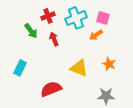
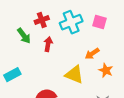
orange arrow: (96, 35) -> (92, 54), moved
red arrow: (54, 39) -> (48, 44), turned 32
cyan rectangle: (20, 68) -> (12, 75), turned 35

